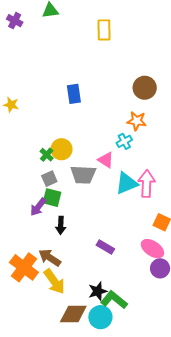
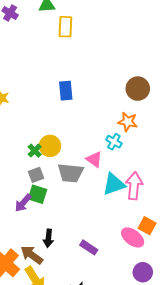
yellow rectangle: (104, 30) -> (65, 27), moved
cyan cross: (124, 141) -> (114, 142), turned -35
black arrow: (61, 225) -> (48, 238), moved
pink ellipse: (152, 249) -> (133, 237), moved

